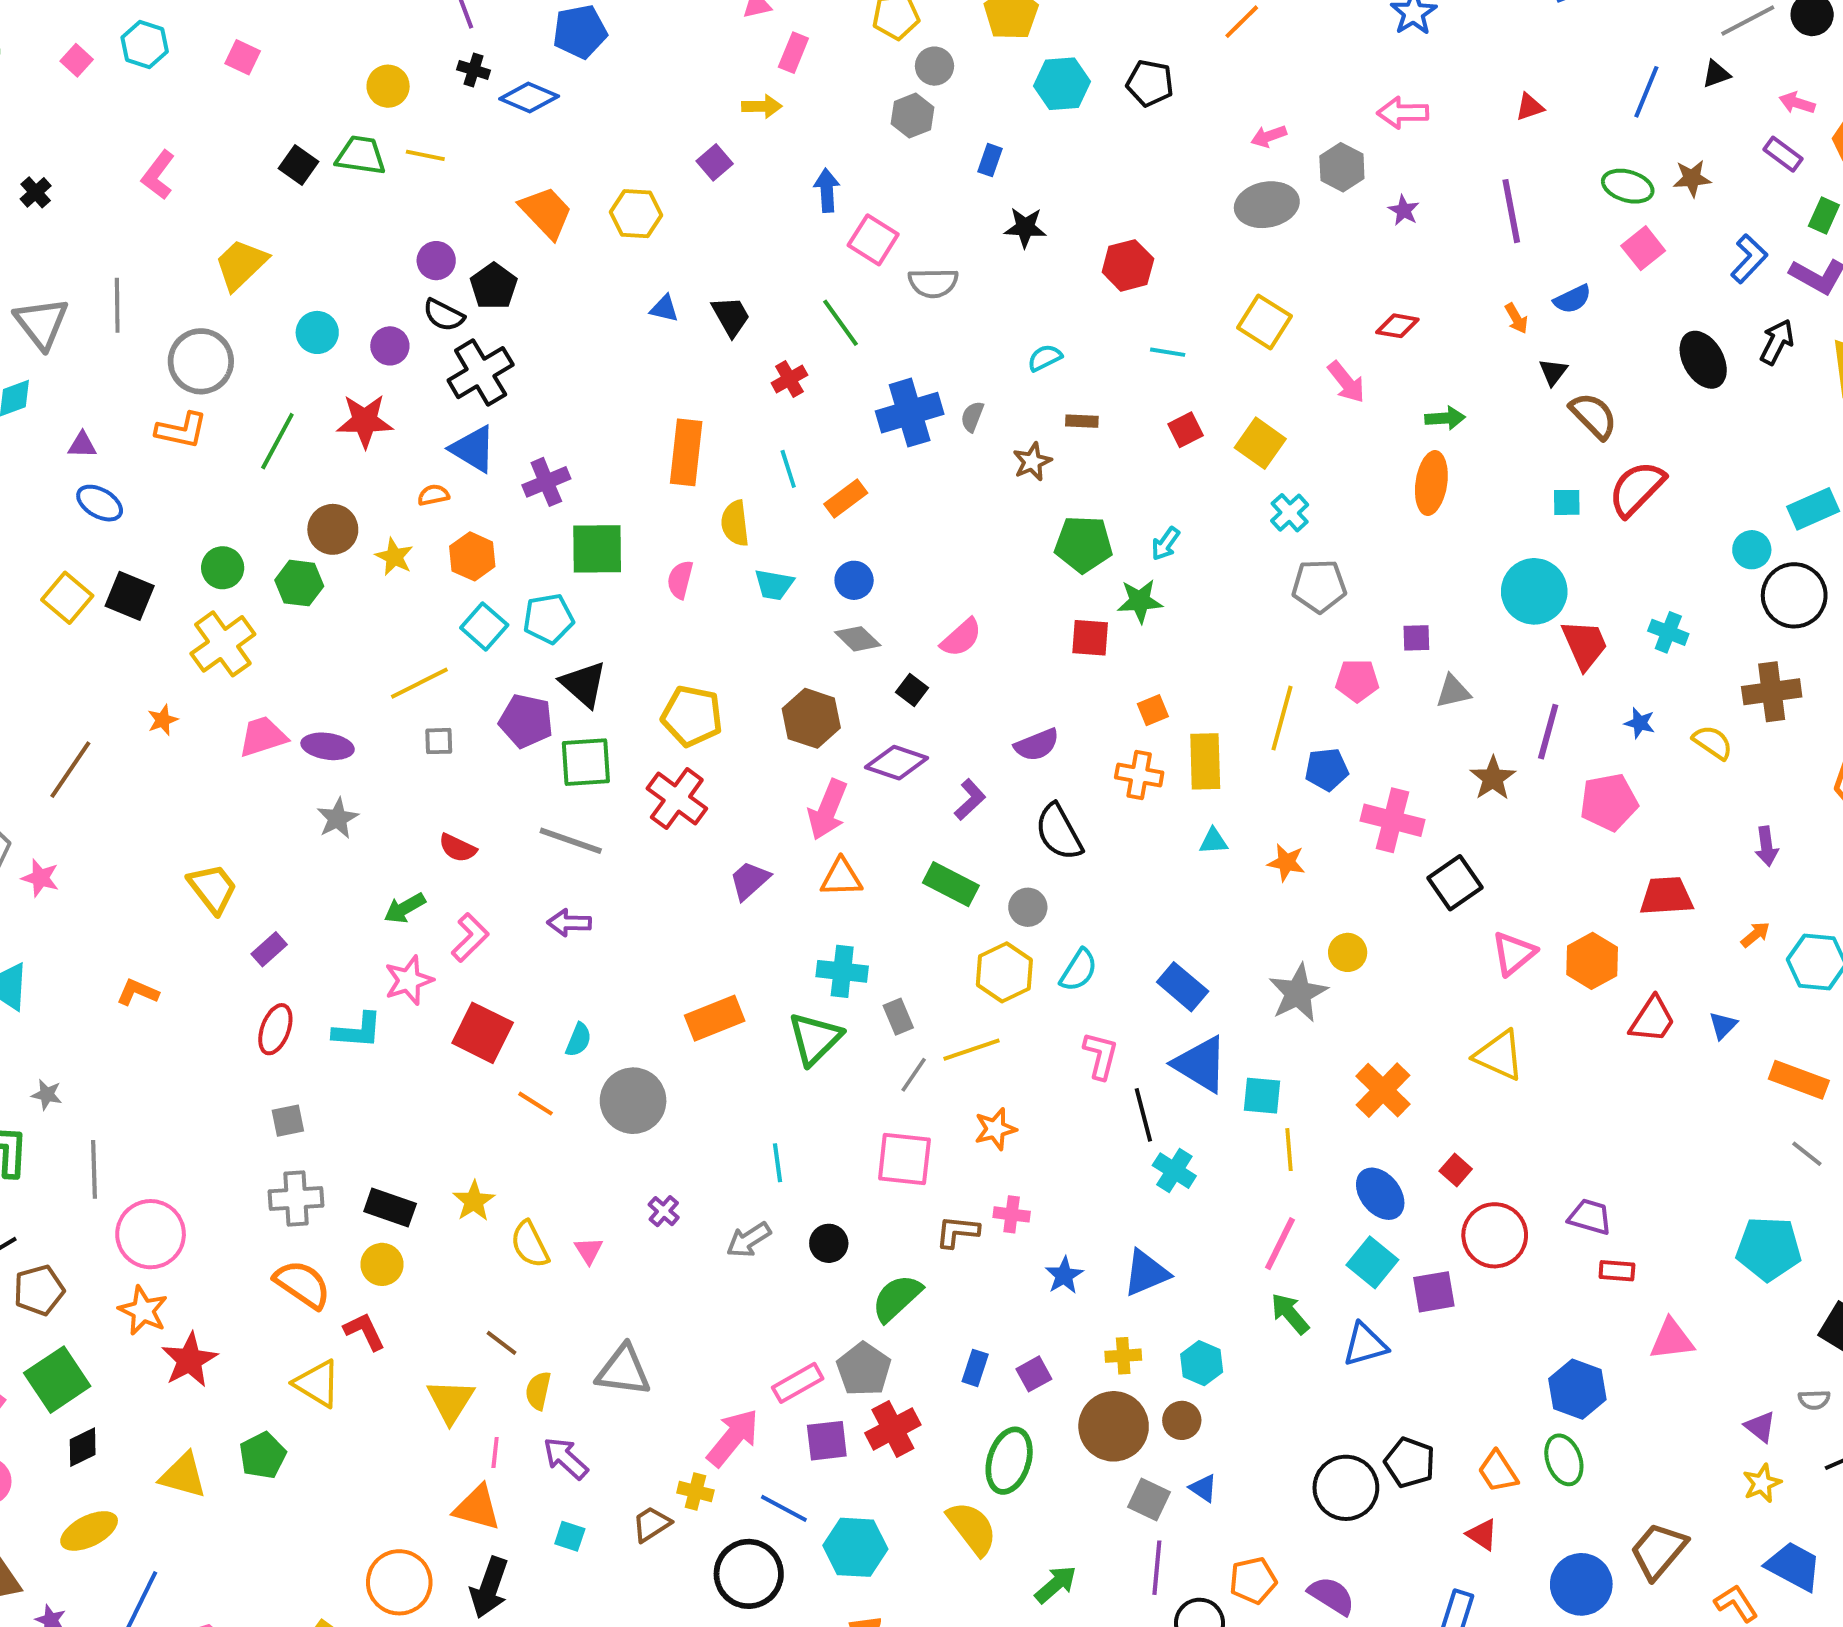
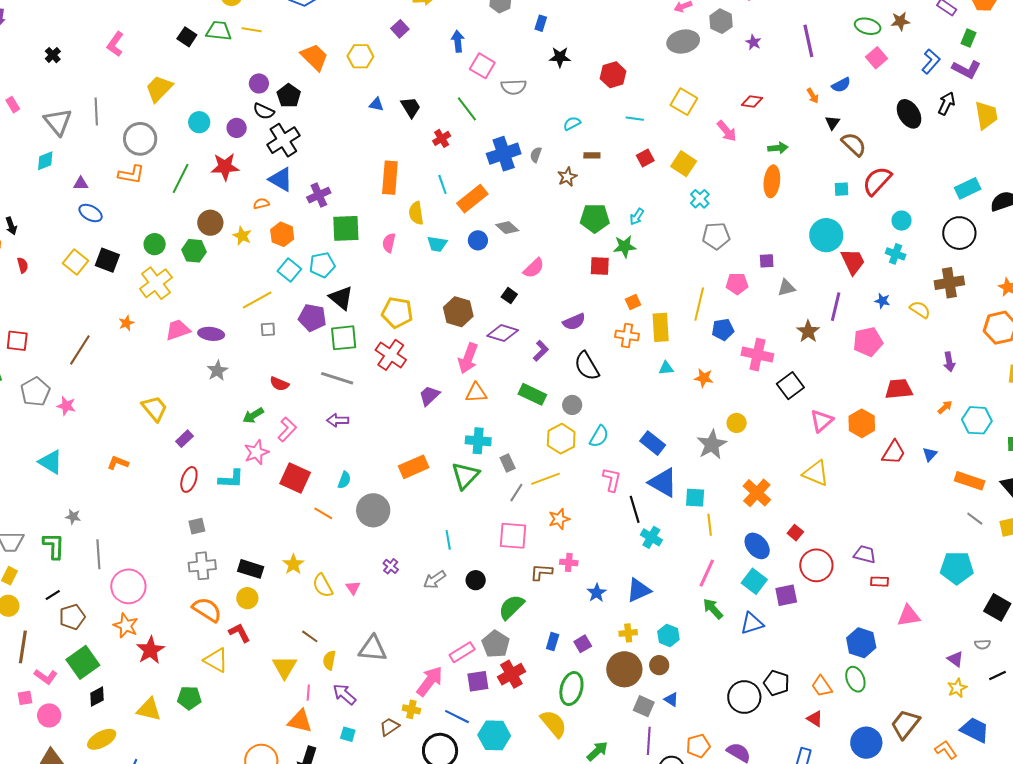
orange rectangle: (846, 498) -> (472, 199), size x1.4
cyan circle: (1752, 550) -> (901, 221), moved
gray diamond: (858, 639) -> (507, 228), moved
green pentagon: (263, 1455) -> (189, 698), turned 30

